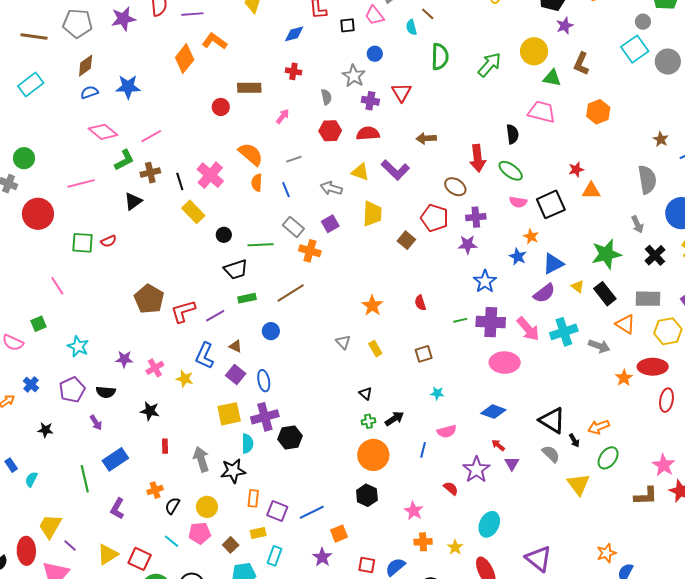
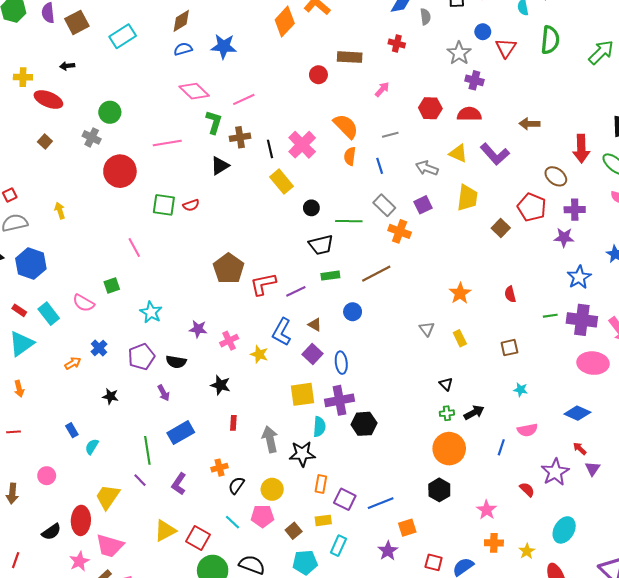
red triangle: (401, 92) -> (506, 48), moved
gray semicircle: (326, 97) -> (425, 17), moved
green L-shape: (124, 160) -> (214, 122), turned -50
purple line: (70, 546) -> (140, 480), moved

